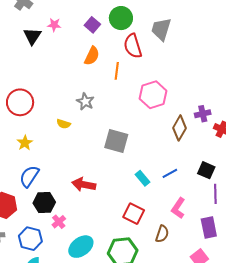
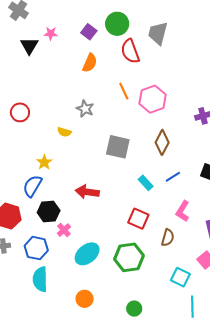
orange line: (117, 71) -> (124, 91), moved, turned -30
red circle: (20, 102) -> (20, 112), size x0.7
brown diamond: (180, 128) -> (162, 142), moved
yellow star: (25, 143) -> (44, 162), moved

